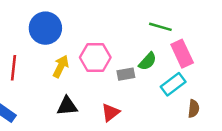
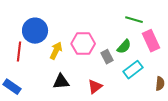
blue circle: (45, 28) -> (35, 31), moved
gray rectangle: (126, 74) -> (107, 57), turned 72
cyan rectangle: (173, 84) -> (133, 70), moved

